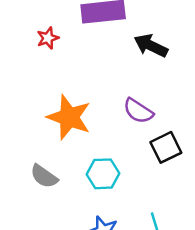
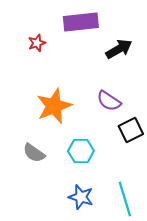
black arrow: (151, 46) -> (119, 49), turned 124
orange star: (69, 117) -> (54, 106), turned 30

